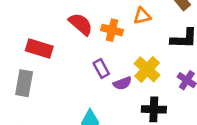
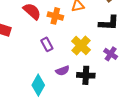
purple semicircle: (122, 83) -> (62, 71), moved

